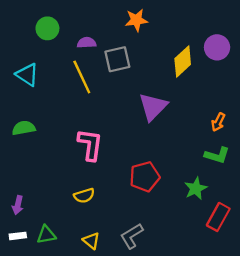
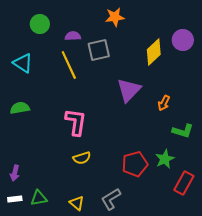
orange arrow: (218, 122) -> (164, 103), moved
red pentagon: (145, 177) -> (135, 164), moved
yellow semicircle: (84, 196) -> (82, 158), moved

